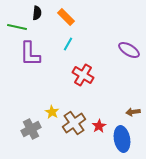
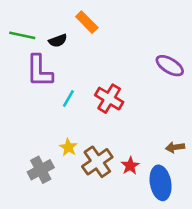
black semicircle: (37, 13) -> (58, 41), moved, turned 64
cyan line: (68, 44) -> (68, 99), moved

